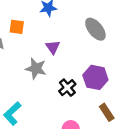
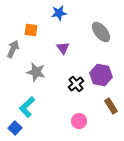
gray star: (36, 68) -> (36, 72), moved

